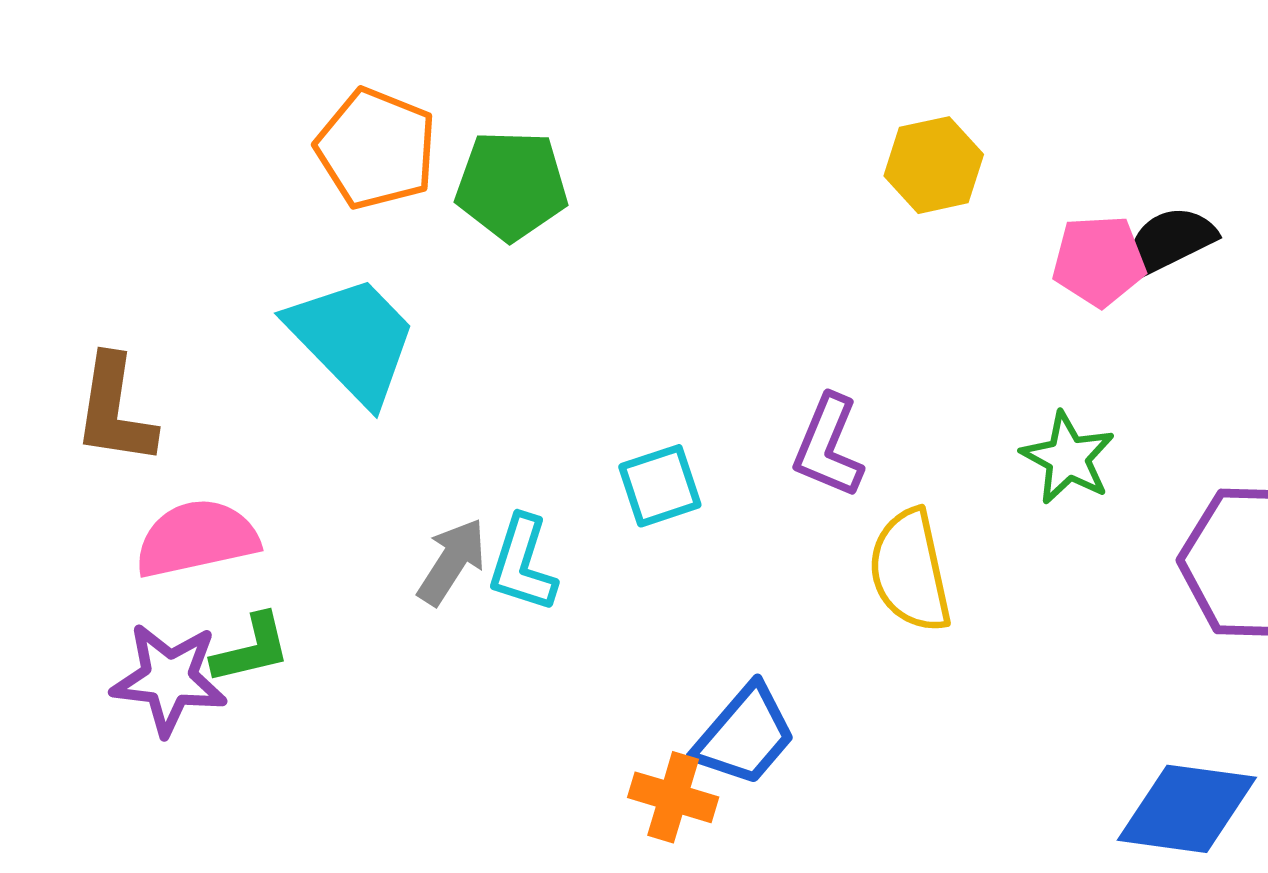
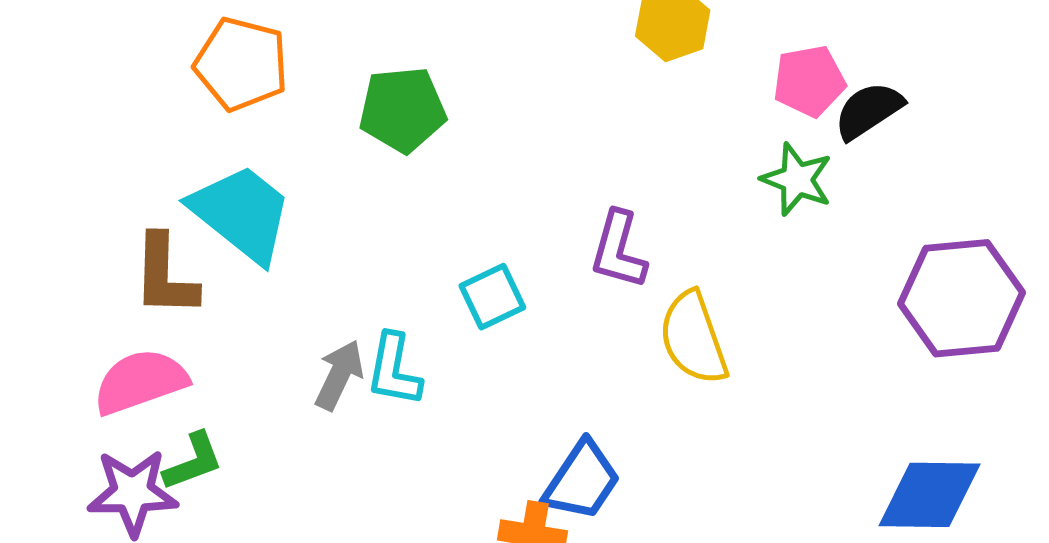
green pentagon: (512, 185) -> (403, 110), moved
black semicircle: (1170, 241) -> (869, 111), moved
brown L-shape: (115, 410) -> (165, 276), moved
green star: (1068, 458) -> (797, 179), moved

